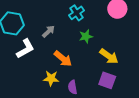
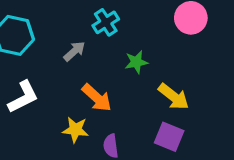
cyan cross: (77, 13) -> (106, 22), moved
white L-shape: (25, 49) -> (23, 97), moved

